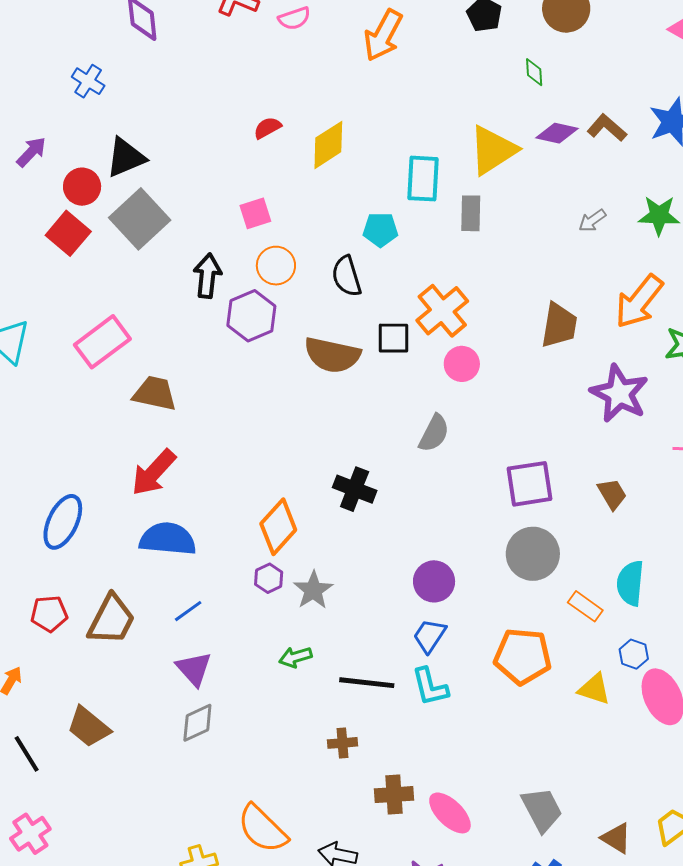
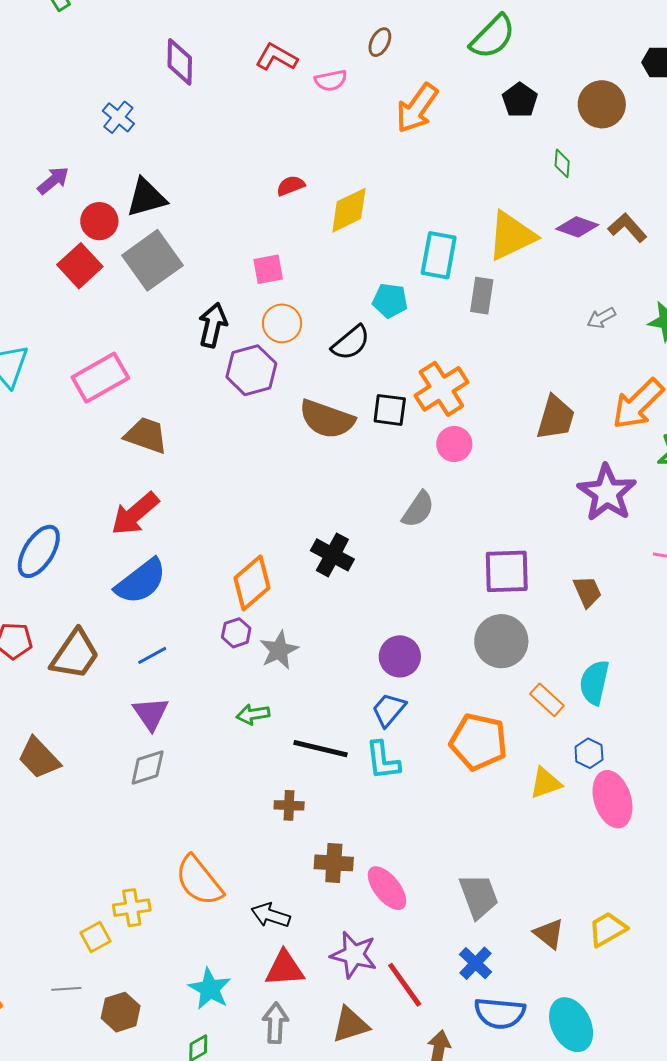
black semicircle: (347, 276) -> (351, 343), turned -120
blue semicircle: (168, 539) -> (141, 581), turned 130
yellow triangle: (594, 689) -> (546, 783), turned -45

